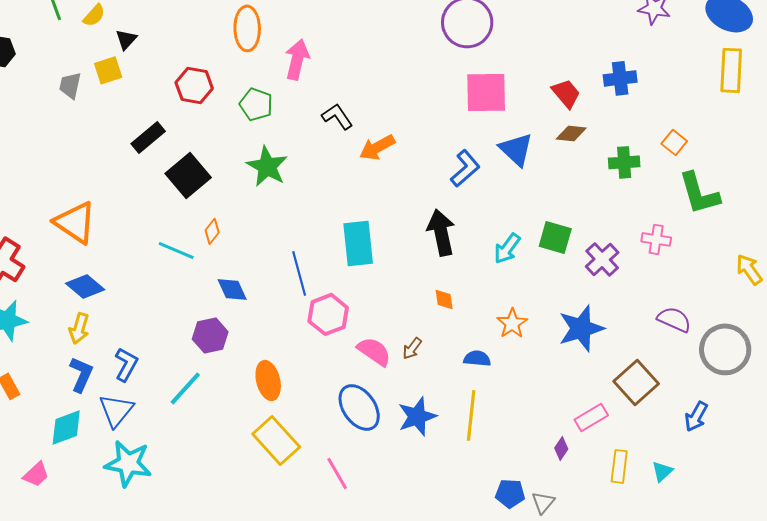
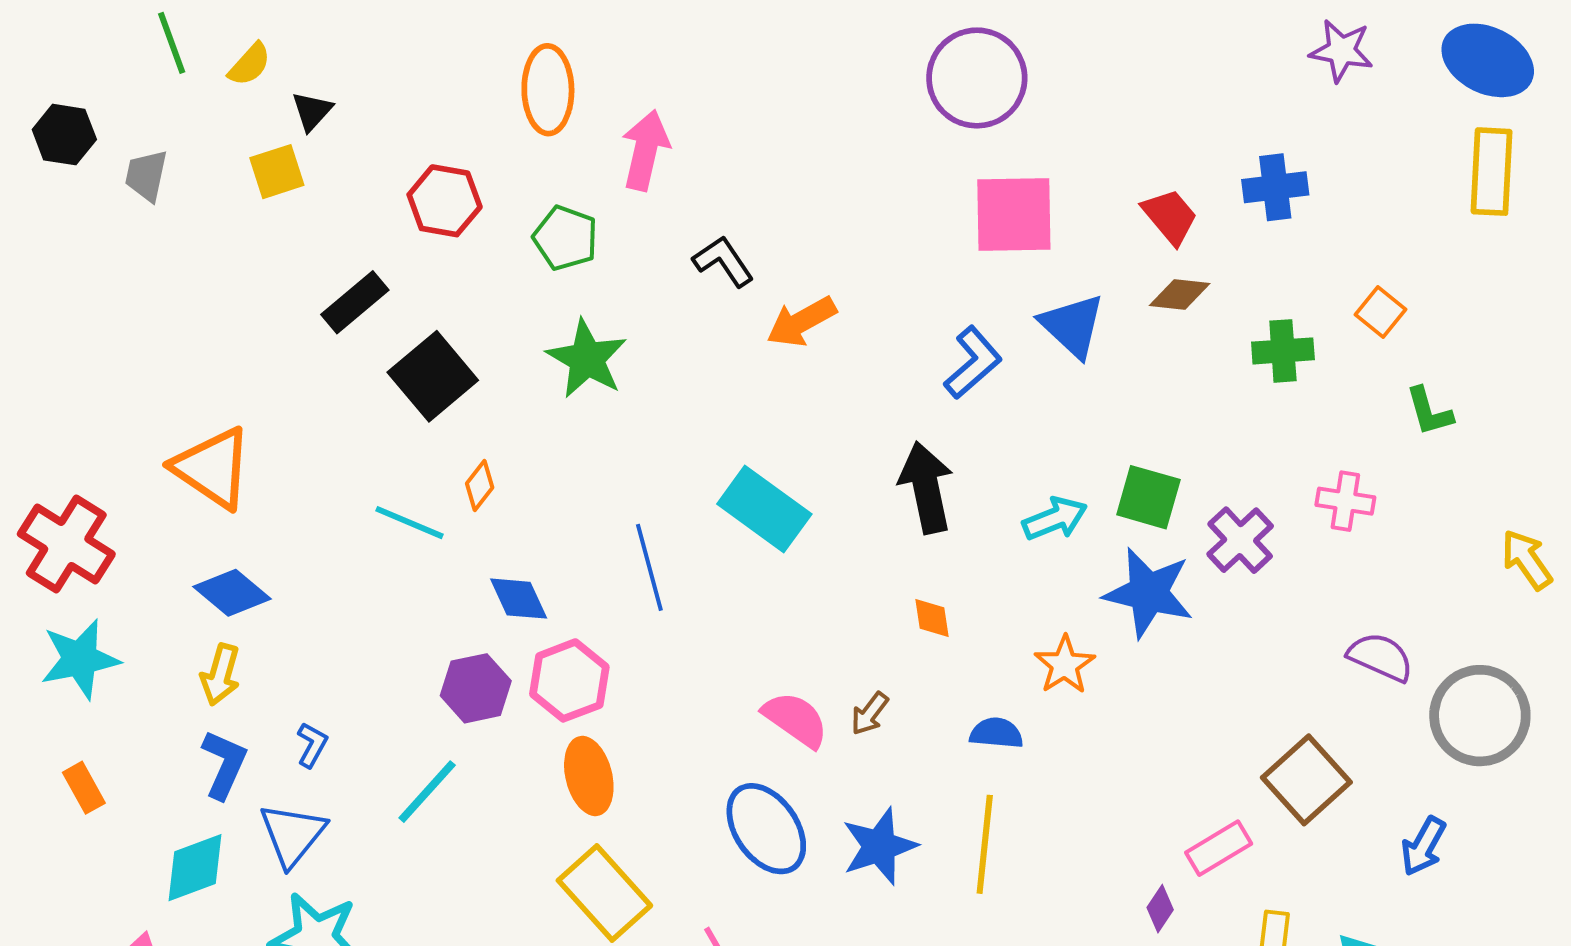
gray trapezoid: (70, 85) -> (146, 175), moved
green L-shape: (699, 193) -> (1429, 411), size x0.6
cyan rectangle: (358, 243) -> (764, 509), turned -48
cyan arrow: (507, 248) -> (1055, 519), turned -148
pink hexagon: (328, 314) -> (569, 680), moved
blue star: (581, 328) -> (1148, 593), moved, turned 30
blue L-shape: (126, 364) -> (312, 745), size x0.7

